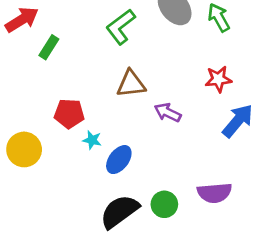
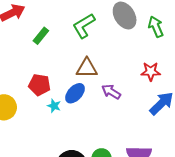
green rectangle: (49, 47) -> (41, 36), moved
blue ellipse: (119, 160) -> (75, 93), moved

